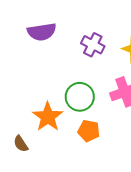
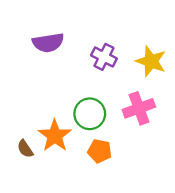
brown semicircle: (21, 144) -> (25, 149), moved

